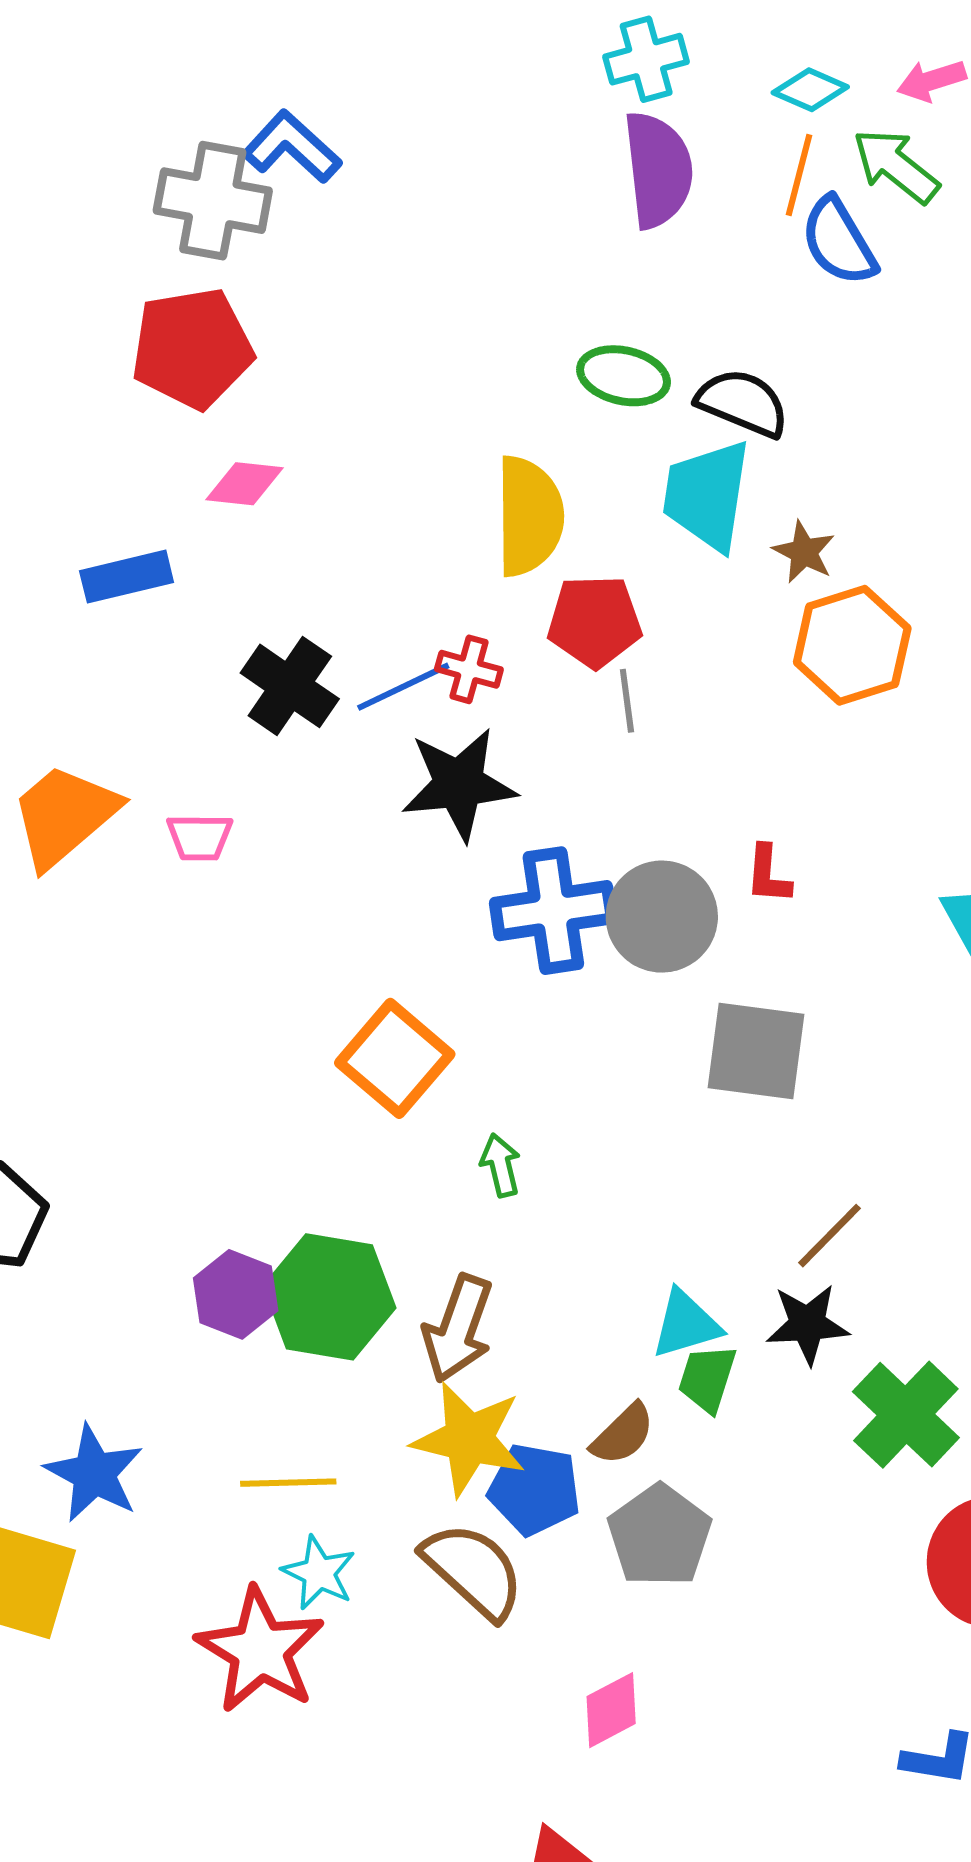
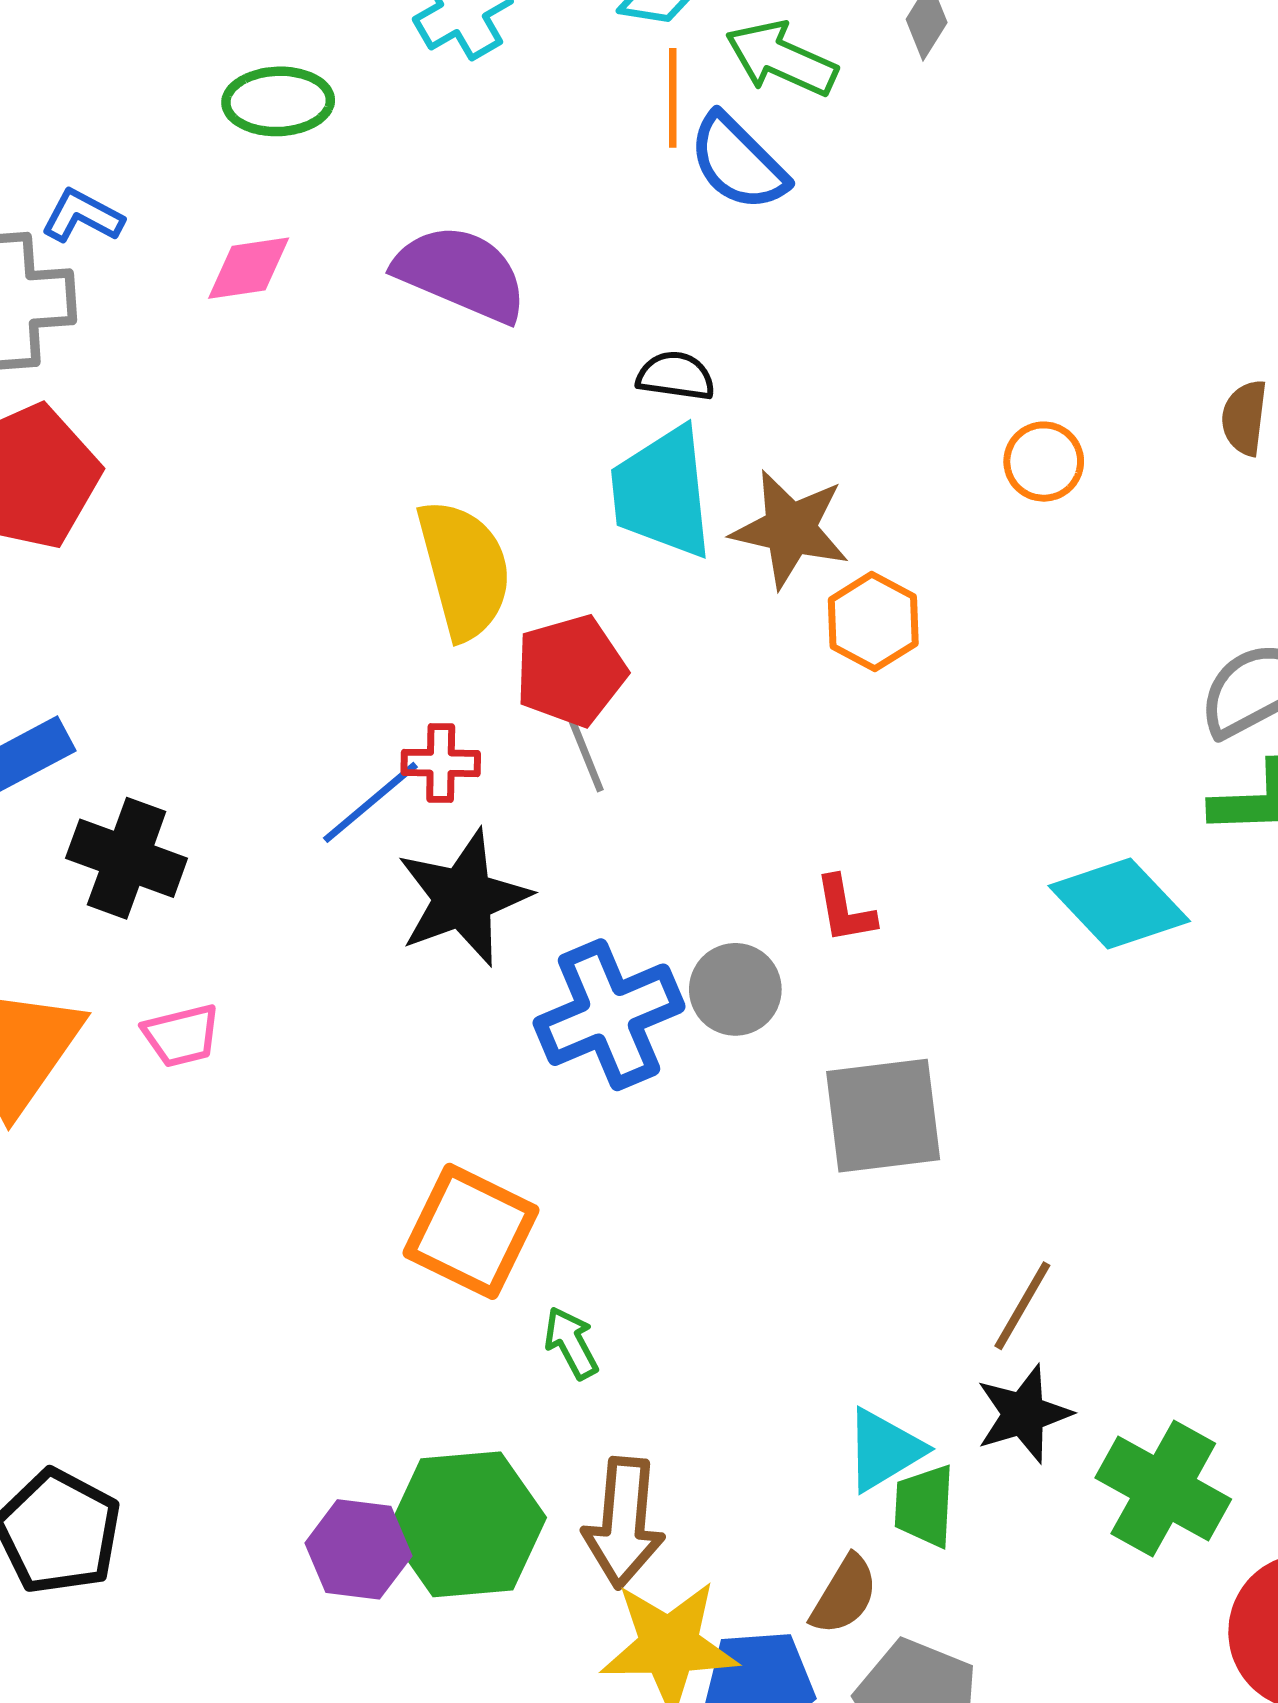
blue L-shape: (292, 147) -> (82, 216), size x0.7
purple semicircle: (658, 170) -> (461, 273), moved, turned -46
green ellipse: (624, 376) -> (278, 101), moved
black semicircle: (743, 403) -> (676, 376), size x0.7
pink diamond: (245, 484) -> (249, 268), moved
brown star: (804, 552) -> (790, 529), size x1.6
orange hexagon: (852, 645) -> (873, 622), size x0.7
black cross: (290, 686) -> (127, 858), moved
gray line: (627, 701) -> (586, 756), moved
gray circle: (662, 917) -> (735, 989), size x0.7
green arrow: (501, 1165) -> (571, 1343), moved

